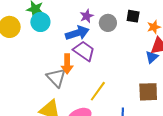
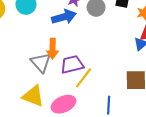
purple trapezoid: (84, 51) -> (72, 64), moved, turned -50

